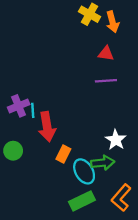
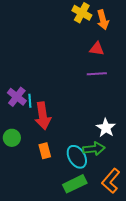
purple cross: (19, 106) -> (17, 97), turned -30
orange rectangle: (63, 154) -> (45, 151), moved, turned -42

